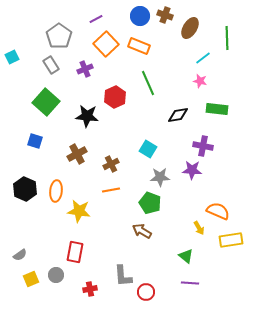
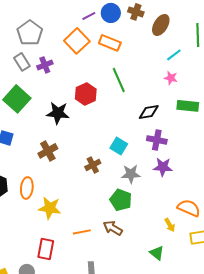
purple line: (96, 19) -> (89, 16), moved
purple cross: (85, 69) -> (45, 65), moved
purple cross: (203, 146) -> (157, 140), moved
brown cross: (111, 164) -> (93, 165), moved
orange line: (111, 190) -> (82, 232), moved

